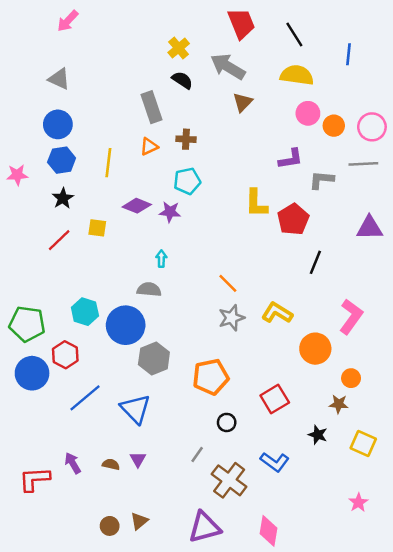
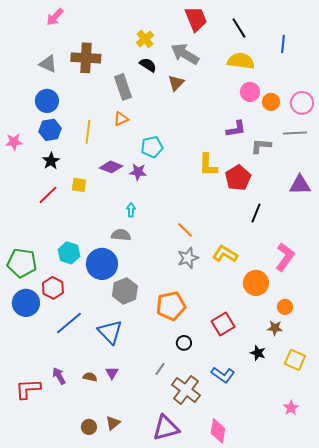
brown triangle: (243, 102) -> (176, 83), moved
brown cross: (186, 139) -> (86, 58), moved, size x1.8

